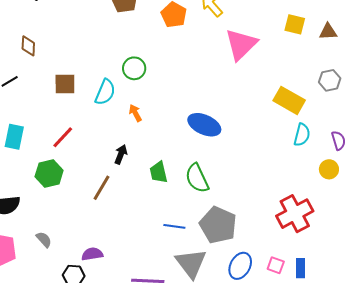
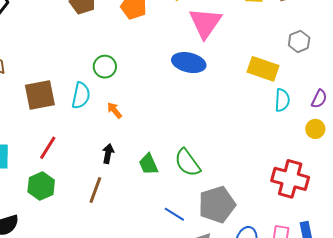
brown square: (65, 84) -> (40, 95), size x1.4
blue ellipse: (204, 125) -> (189, 63), moved
purple semicircle: (339, 140) -> (319, 99), turned 54
red cross: (295, 214) -> (290, 179), turned -36
gray pentagon: (218, 225) -> (217, 205), turned -30
blue line: (174, 226) -> (174, 214), turned 35

